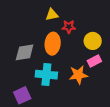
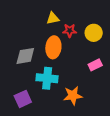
yellow circle: (93, 41) -> (94, 33), moved
orange star: (78, 75) -> (73, 96), moved

